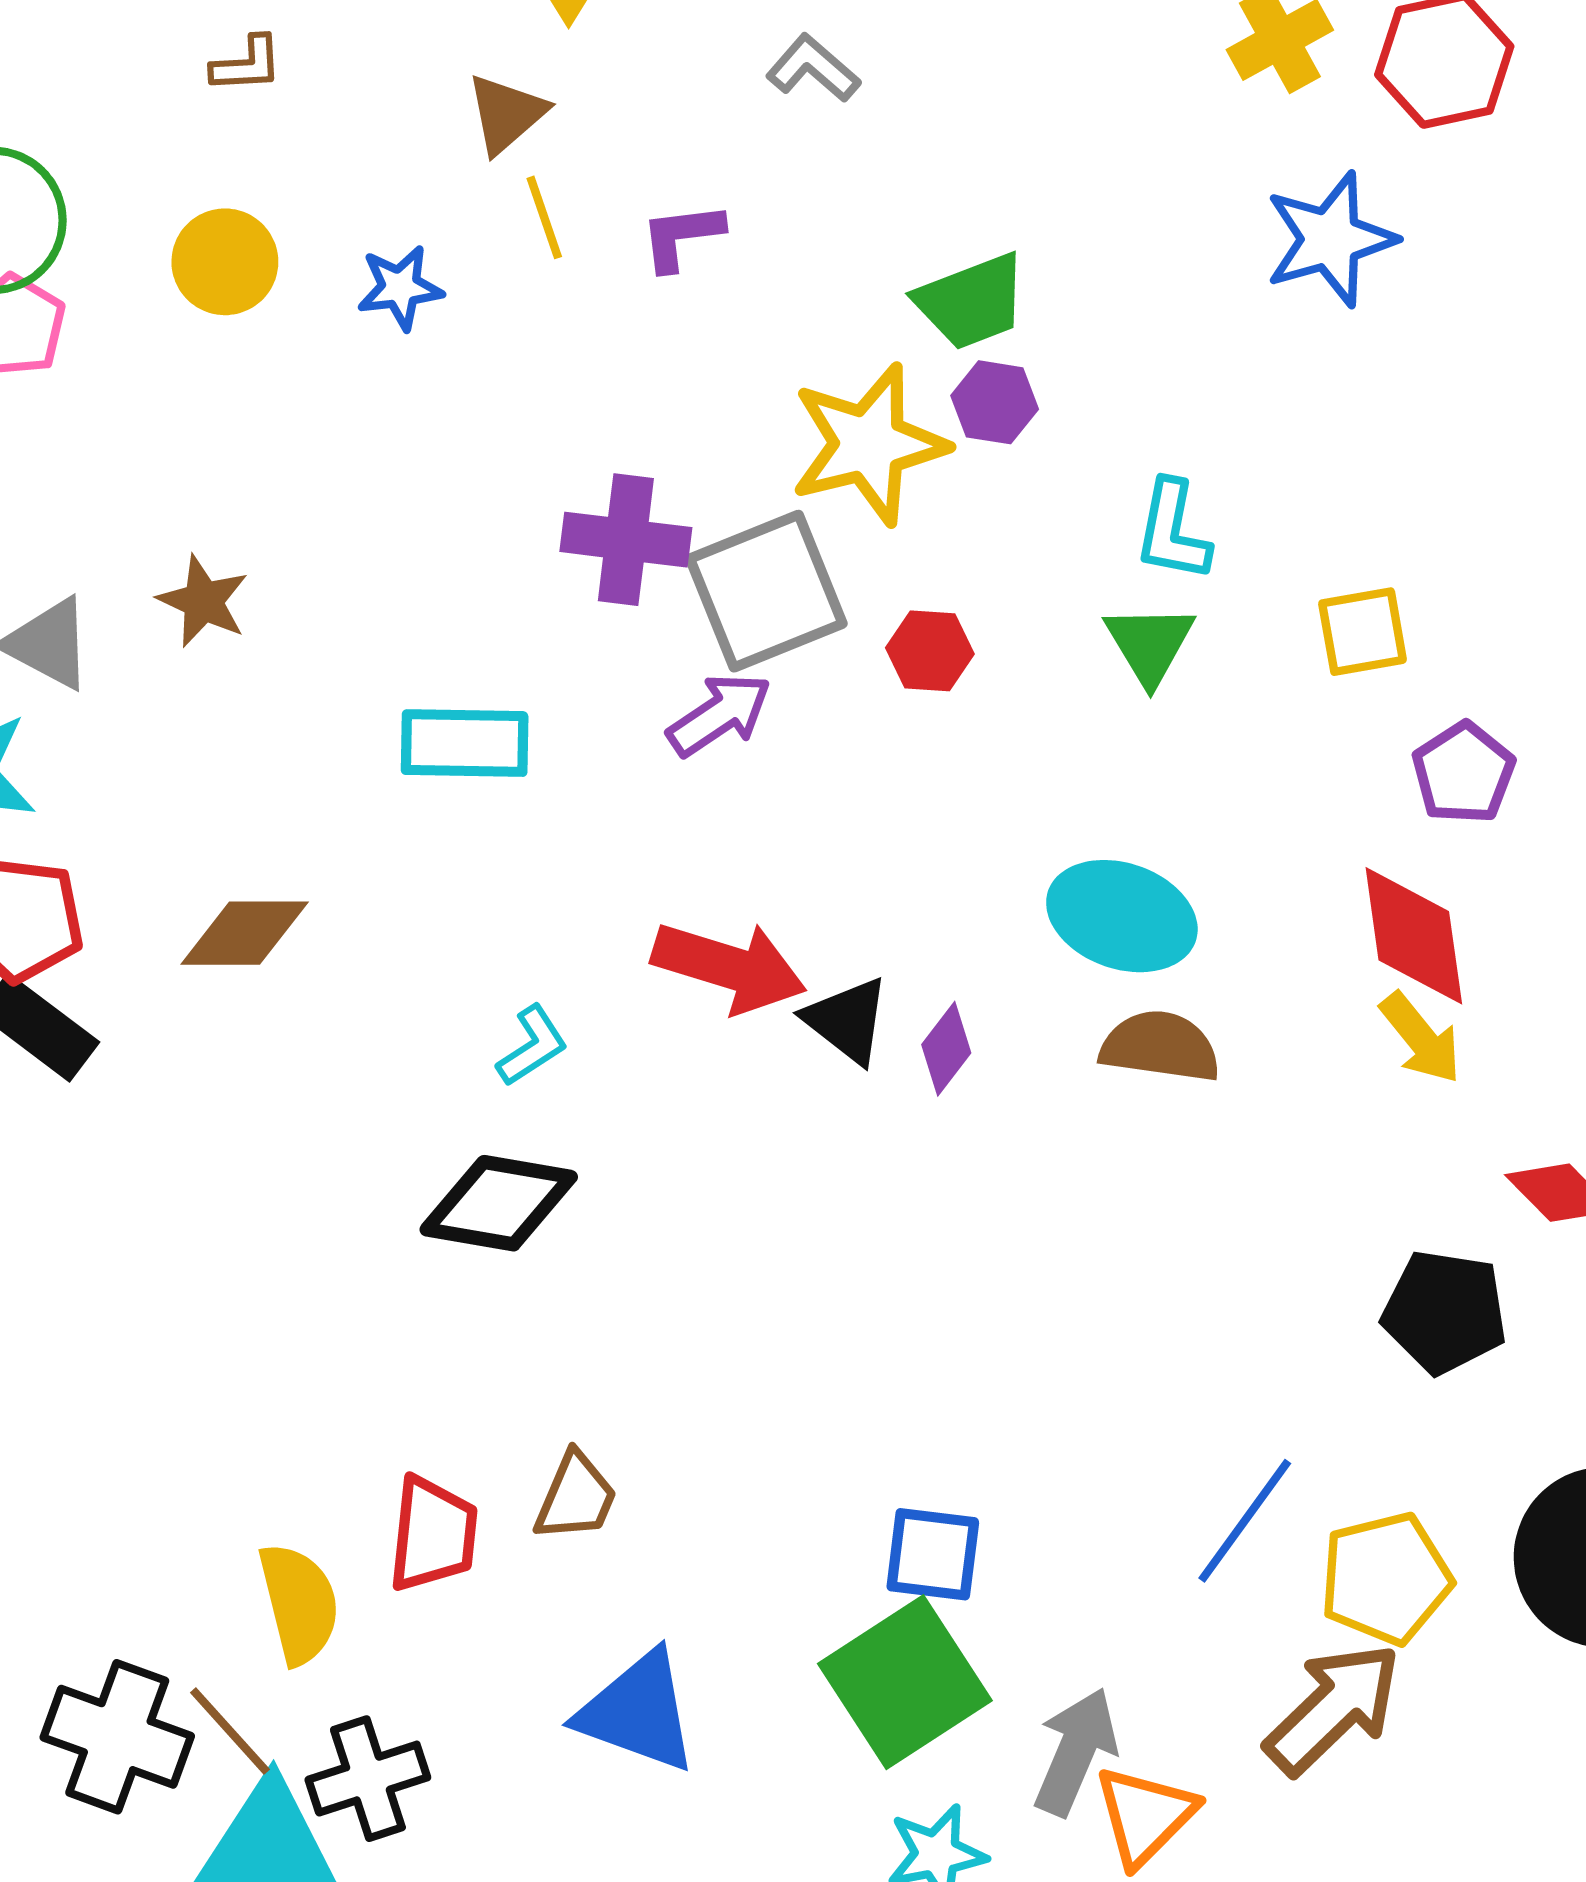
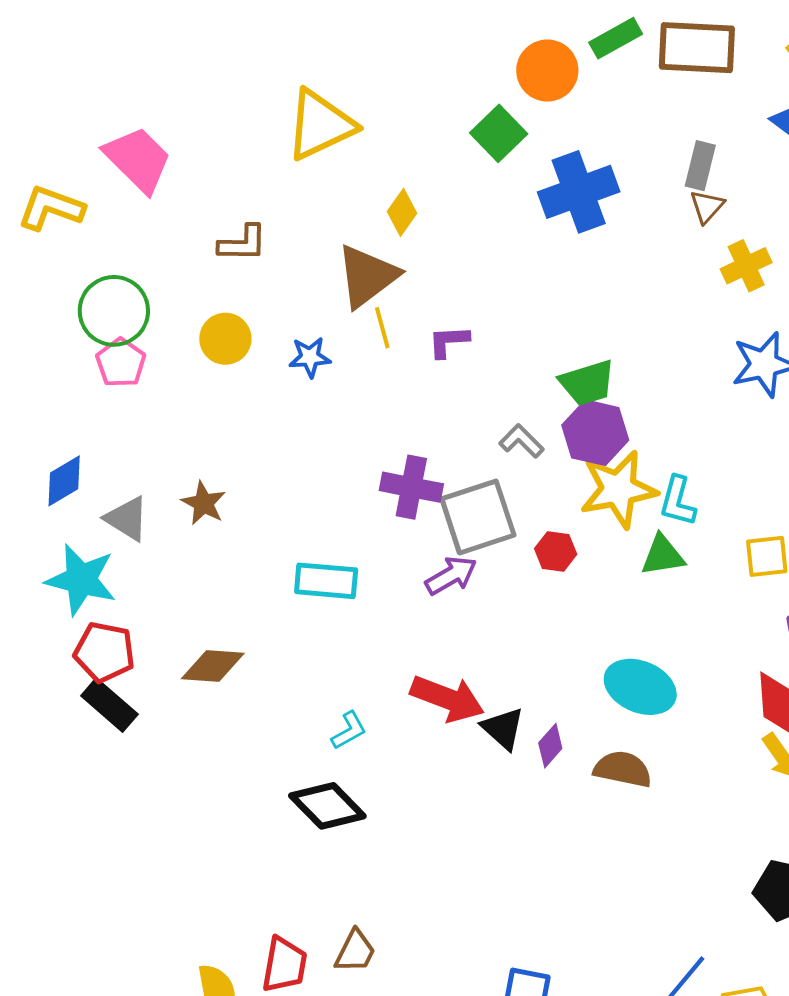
brown L-shape: (247, 64) -> (243, 243), size x1.4
gray L-shape: (813, 68) -> (521, 441), moved
brown triangle: (506, 114) -> (367, 276), size x1.6
purple hexagon: (995, 402) -> (595, 433), size x1.6
yellow star: (869, 444) -> (618, 489), moved
green triangle: (1150, 644) -> (663, 555), turned 48
brown semicircle: (1160, 1047) -> (623, 769), moved
black diamond: (499, 1203) -> (327, 806), turned 32

